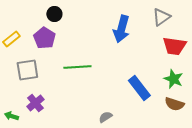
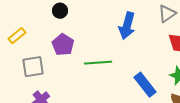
purple pentagon: (44, 38) -> (63, 45), moved
green line: (77, 67) -> (98, 63), moved

